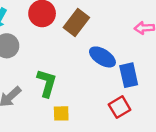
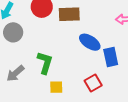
brown rectangle: (76, 22) -> (69, 14), turned 50
red square: (120, 107) -> (93, 83), moved

